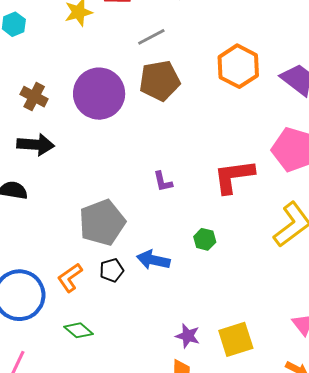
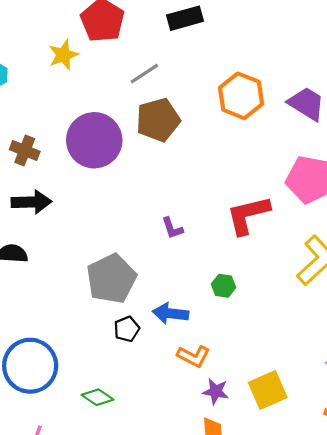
orange L-shape: (70, 278) -> (194, 356), moved, turned -112

